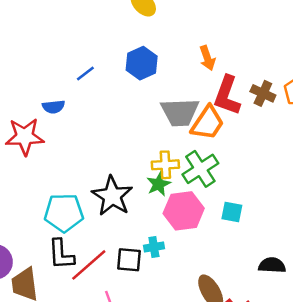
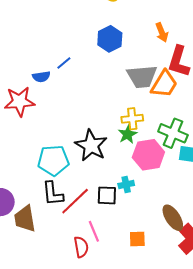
blue line: (85, 73) -> (64, 63), moved
green cross: (200, 169) -> (173, 133), moved, turned -32

